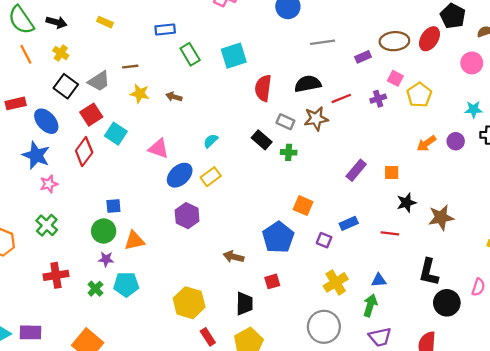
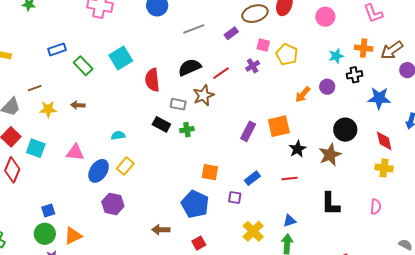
cyan semicircle: (211, 141) -> (118, 135), turned 48
orange square: (392, 172) -> (279, 126), size x1.6
black circle: (447, 303) -> (345, 130), moved

